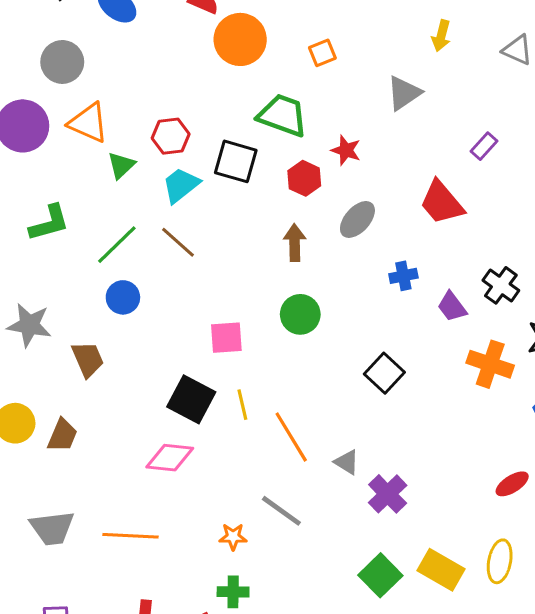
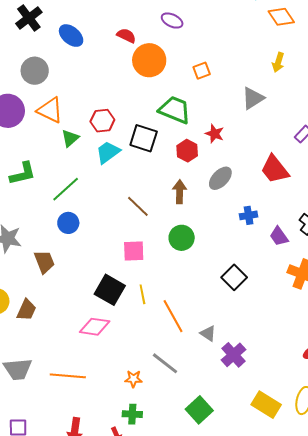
brown line: (178, 242) -> (138, 206), moved
green square: (380, 575) -> (199, 410), moved

